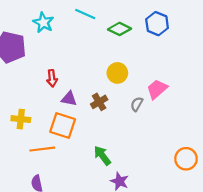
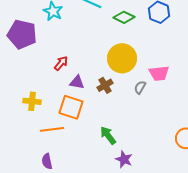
yellow circle: (117, 73) -> (122, 58), size x1.5
red arrow: (52, 78) -> (61, 63), turned -133
pink trapezoid: (157, 89) -> (159, 73), turned -145

